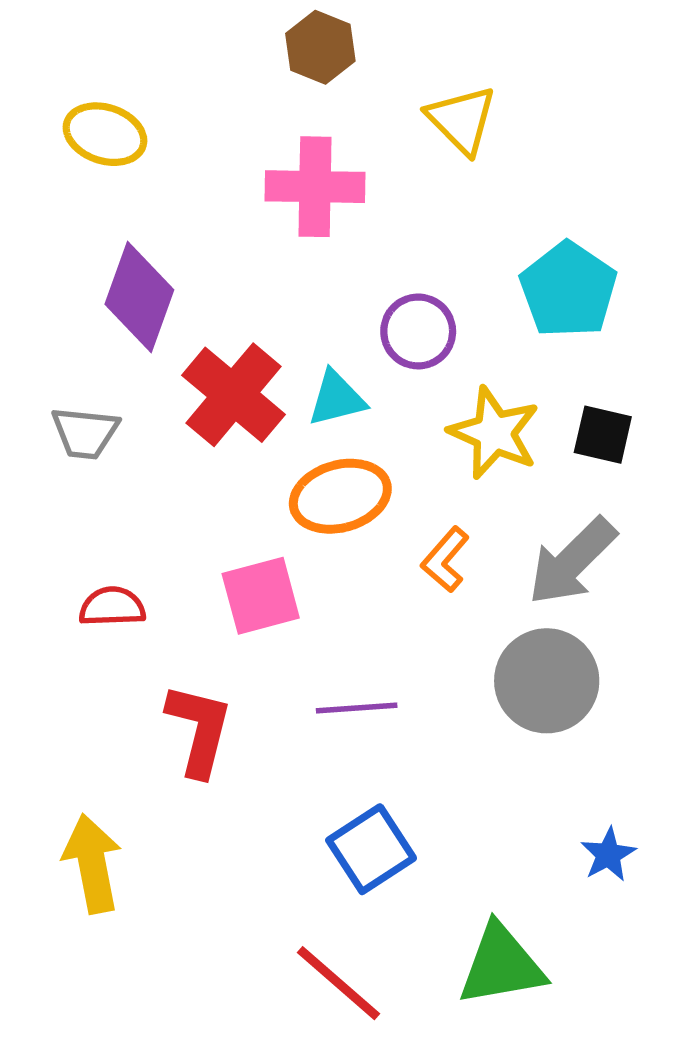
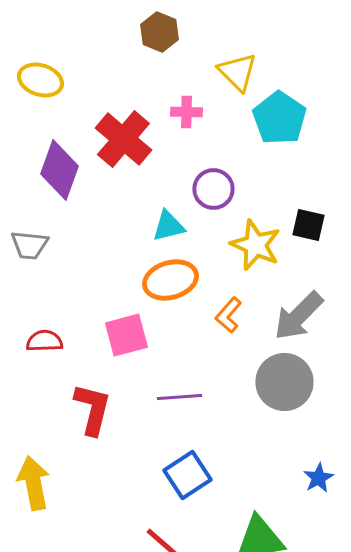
pink cross: (315, 187) -> (186, 112), moved, size x0.6
cyan pentagon: (568, 290) -> (279, 118), moved
red cross: (234, 395) -> (123, 139), moved
black square: (603, 435) -> (308, 225), moved

